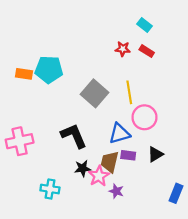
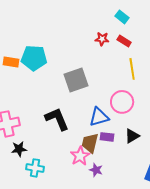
yellow line: (129, 92) -> (132, 69), moved
gray square: (94, 93) -> (76, 80), turned 30
black star: (83, 168) -> (19, 149), moved

